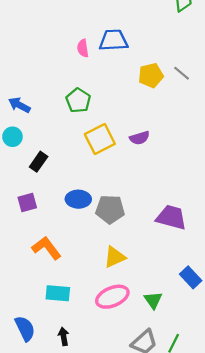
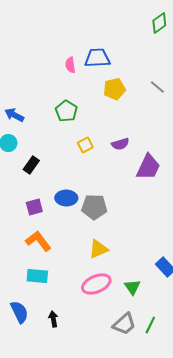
yellow pentagon: (151, 75) -> (114, 89), moved
yellow square: (100, 139) -> (85, 145), size x0.6
purple square: (27, 203) -> (34, 207), moved
purple trapezoid: (171, 217) -> (148, 167), moved, turned 100
cyan rectangle: (58, 293) -> (37, 276), moved

